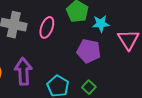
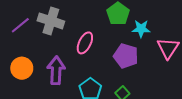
pink ellipse: (47, 27) -> (85, 43), moved

